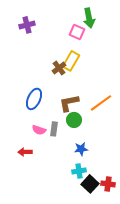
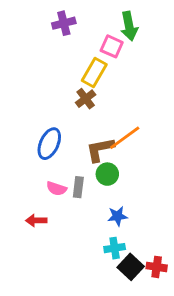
purple cross: (27, 25) -> (64, 23), moved
yellow rectangle: (71, 61) -> (94, 73), moved
orange line: (101, 103) -> (125, 138), moved

